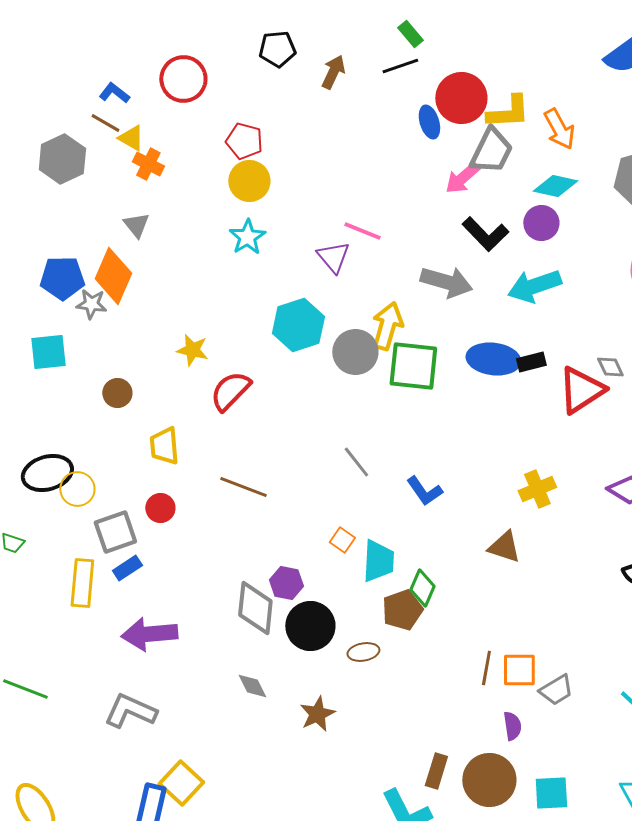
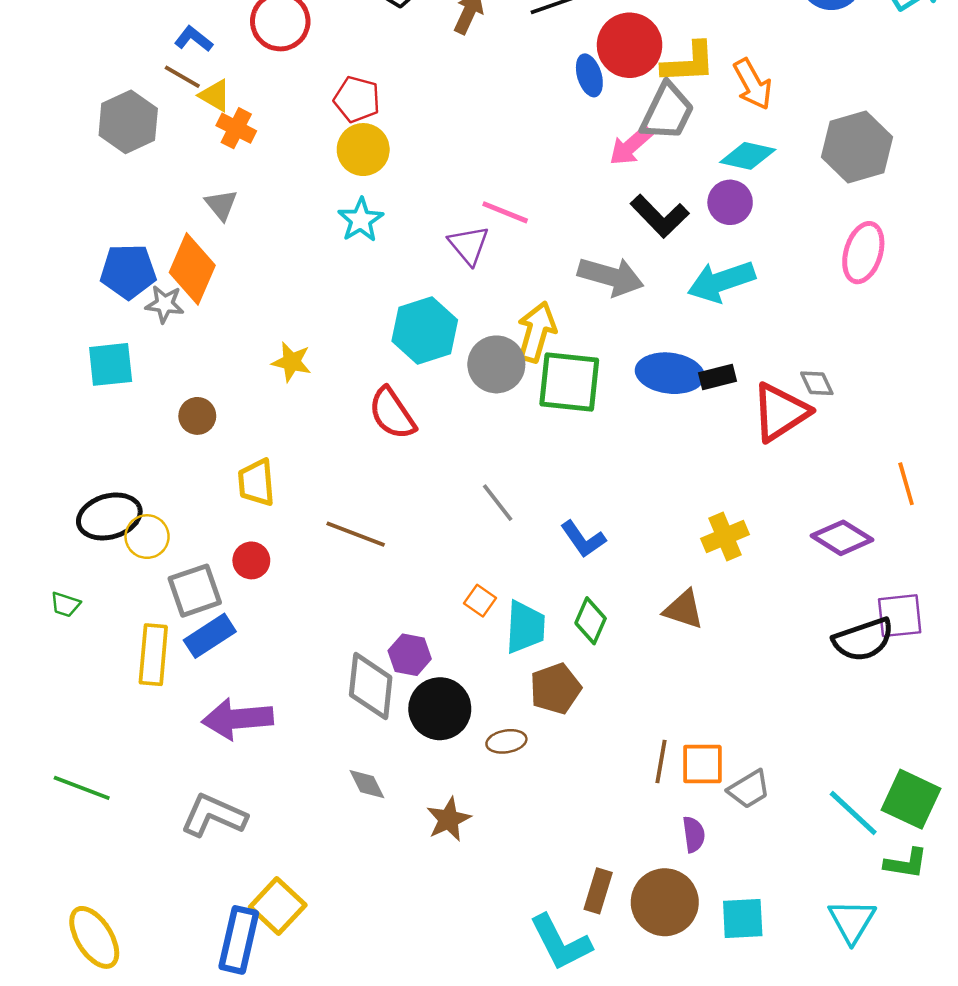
red semicircle: (230, 391) -> (392, 413), moved, turned -78
blue rectangle: (127, 568) -> (210, 636), size x1.4
green diamond: (422, 588) -> (591, 621), moved

